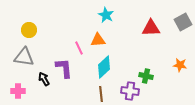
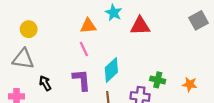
red triangle: (151, 28) -> (140, 26), moved
orange triangle: (98, 40) -> (88, 26), moved
orange star: (180, 65) -> (190, 84), moved
purple L-shape: (64, 68) -> (82, 80), moved

